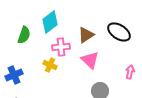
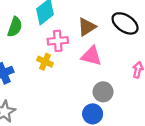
pink triangle: (90, 60) -> (91, 56), turned -30

